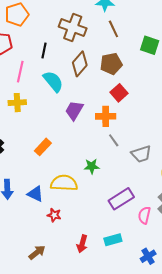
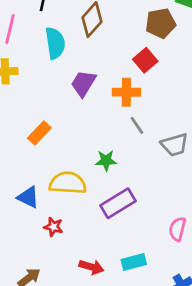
brown pentagon: (111, 64) -> (161, 23), moved
cyan semicircle: (53, 81) -> (55, 43), turned 30
purple rectangle: (121, 199) -> (118, 203), moved
red arrow: (82, 244) -> (91, 267), turned -90

